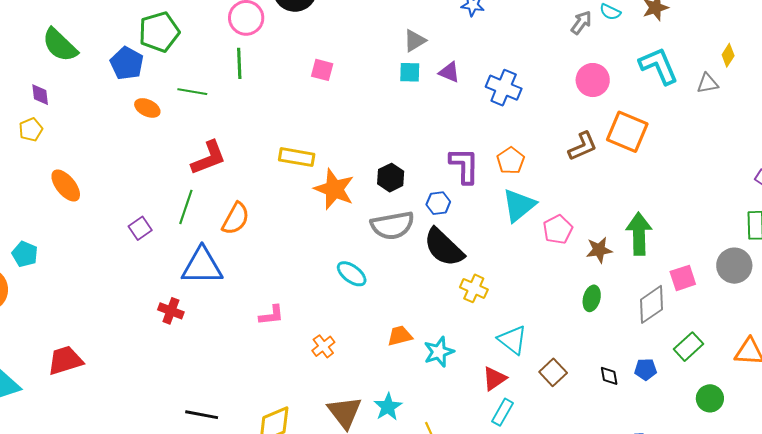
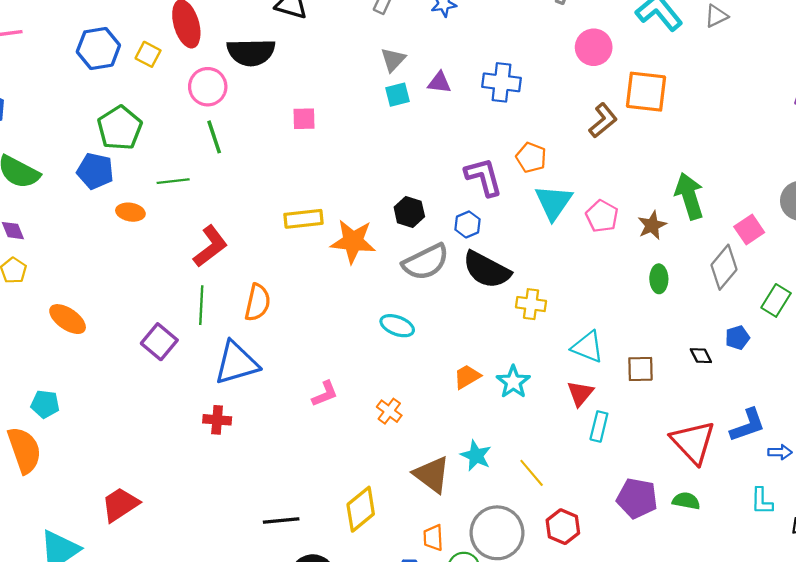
purple square: (140, 228) -> (159, 342), size x1.4
brown square: (553, 372) -> (640, 369), turned -32

